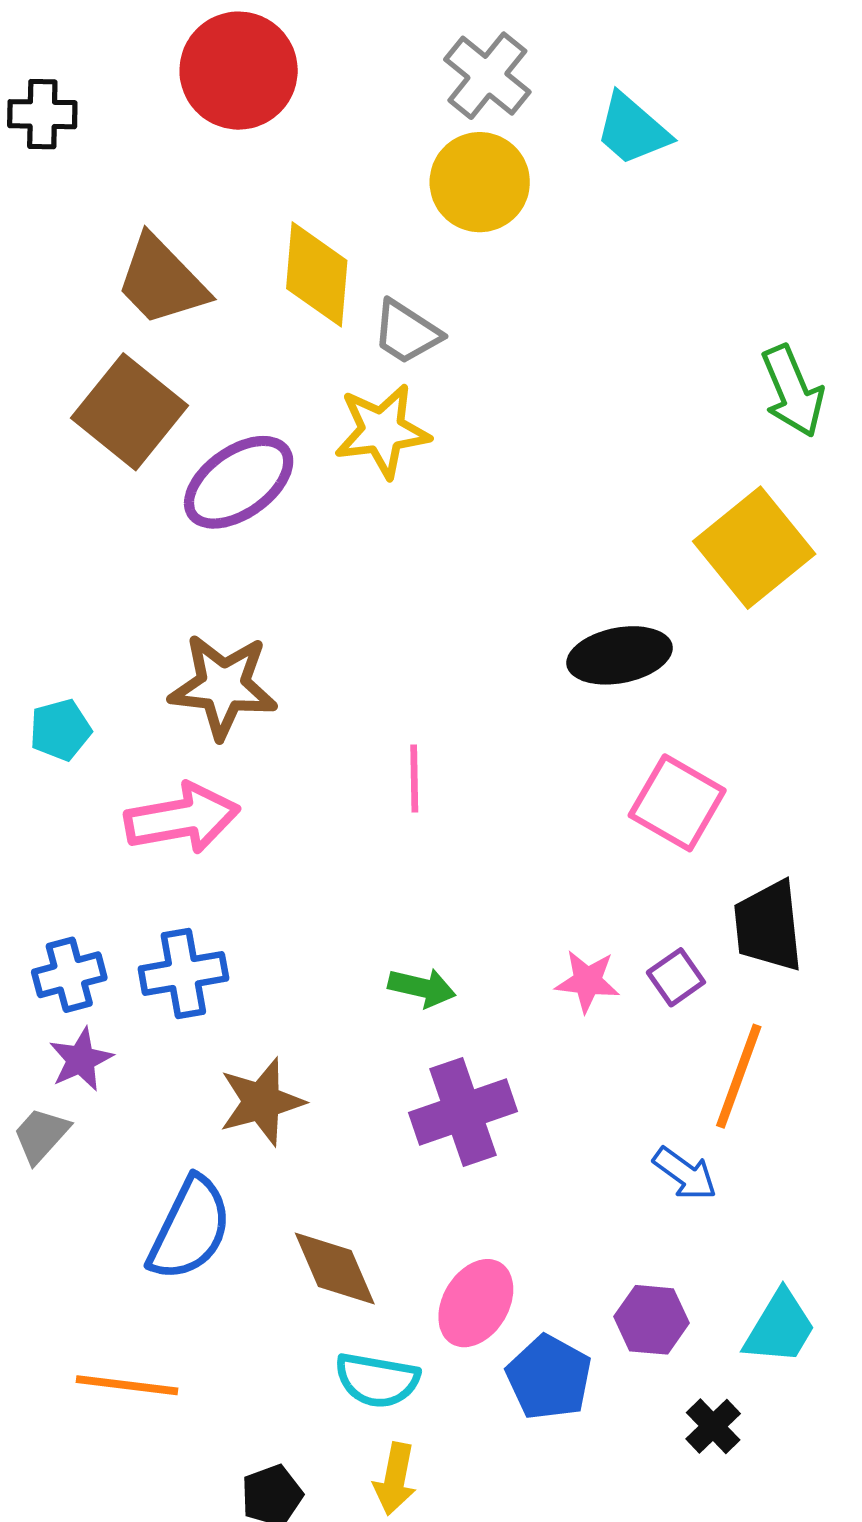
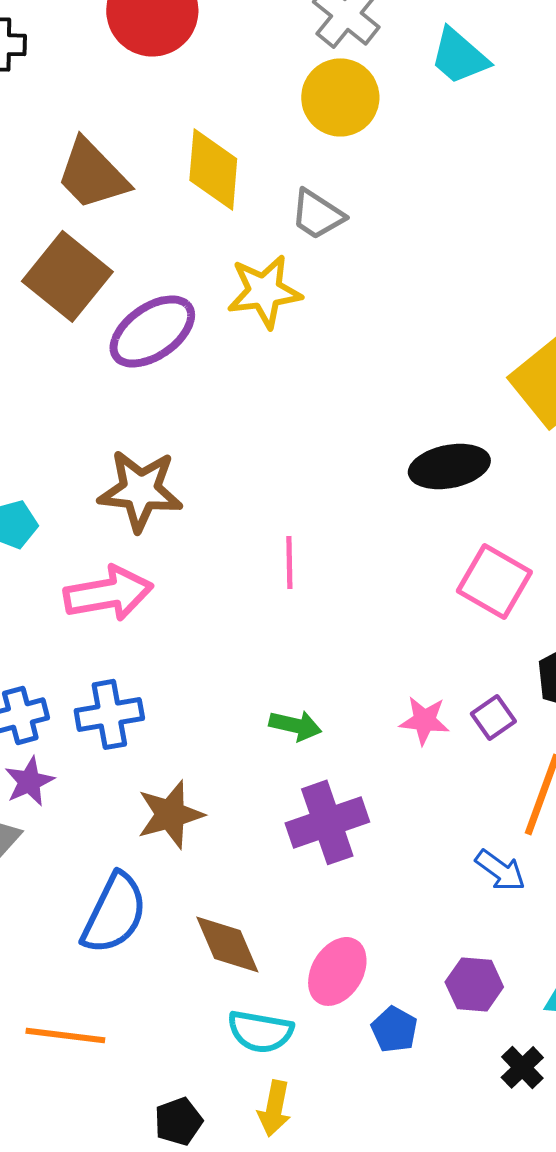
gray trapezoid: (407, 332) -> (317, 214), moved
blue pentagon: (549, 1378) -> (394, 1029), size x0.7

